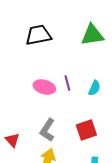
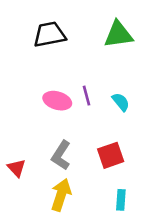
cyan semicircle: (94, 88) -> (121, 102), turned -63

